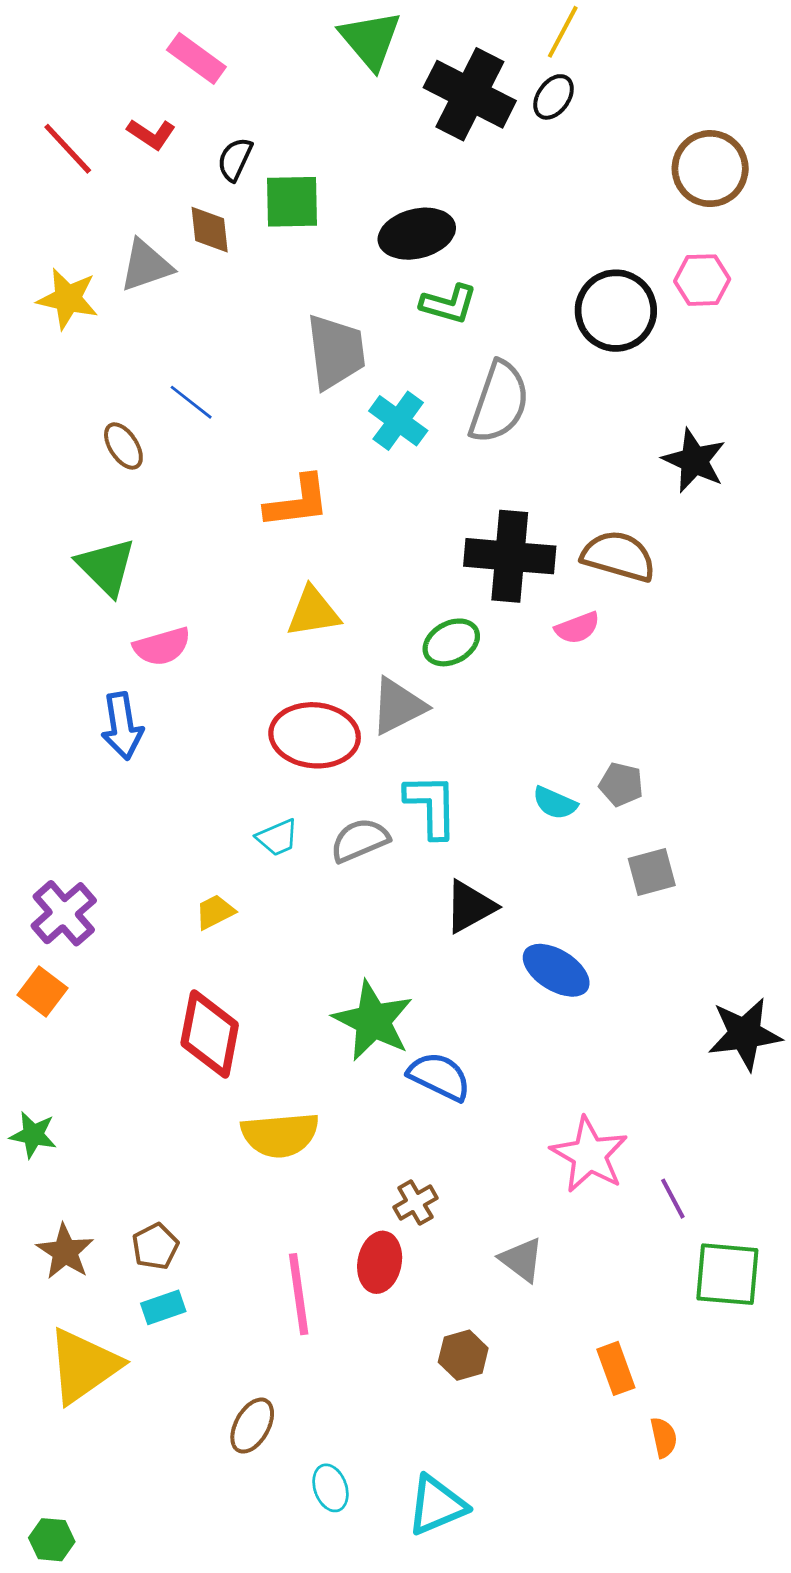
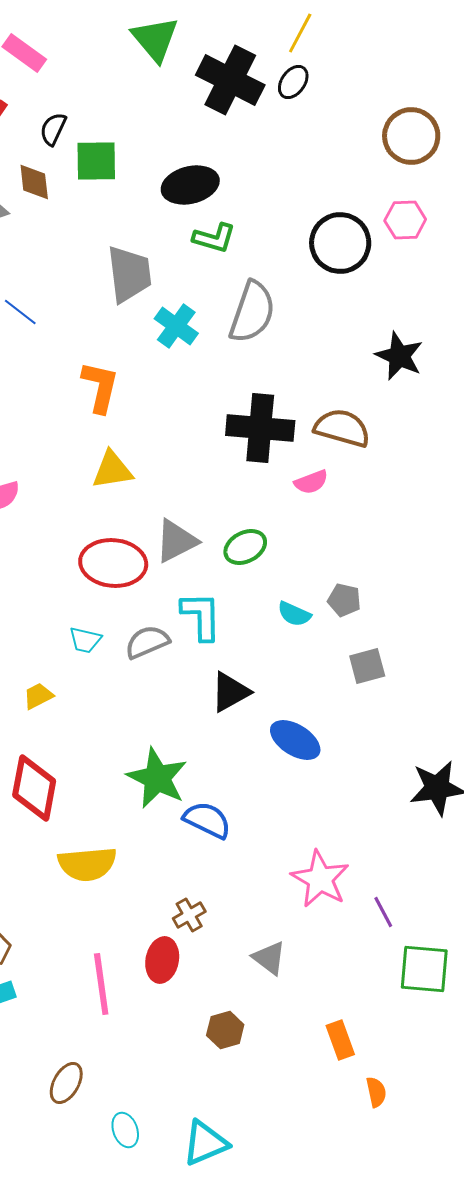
orange L-shape: (297, 502) -> (100, 387), turned -70
green ellipse: (451, 642) -> (245, 547), moved
cyan trapezoid: (277, 838) -> (85, 640), turned 36

